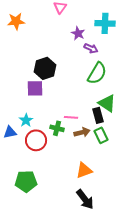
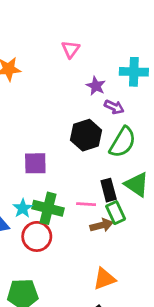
black hexagon: (45, 68) -> (86, 135), moved
black rectangle: (98, 115) -> (109, 190), moved
green cross: (57, 128) -> (48, 208), moved, size x1.5
green rectangle: (101, 135) -> (116, 213), moved

